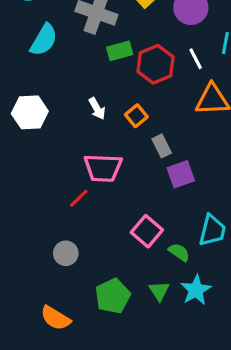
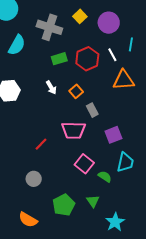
green rectangle: (120, 51) -> (59, 59), moved
pink trapezoid: (103, 168) -> (74, 130), moved
purple square: (181, 174) -> (113, 135), moved
cyan star: (196, 290) -> (115, 222), moved

